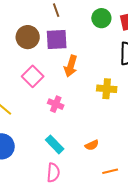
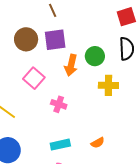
green circle: (101, 18) -> (95, 56), moved
cyan rectangle: (55, 144) -> (60, 145), turned -54

